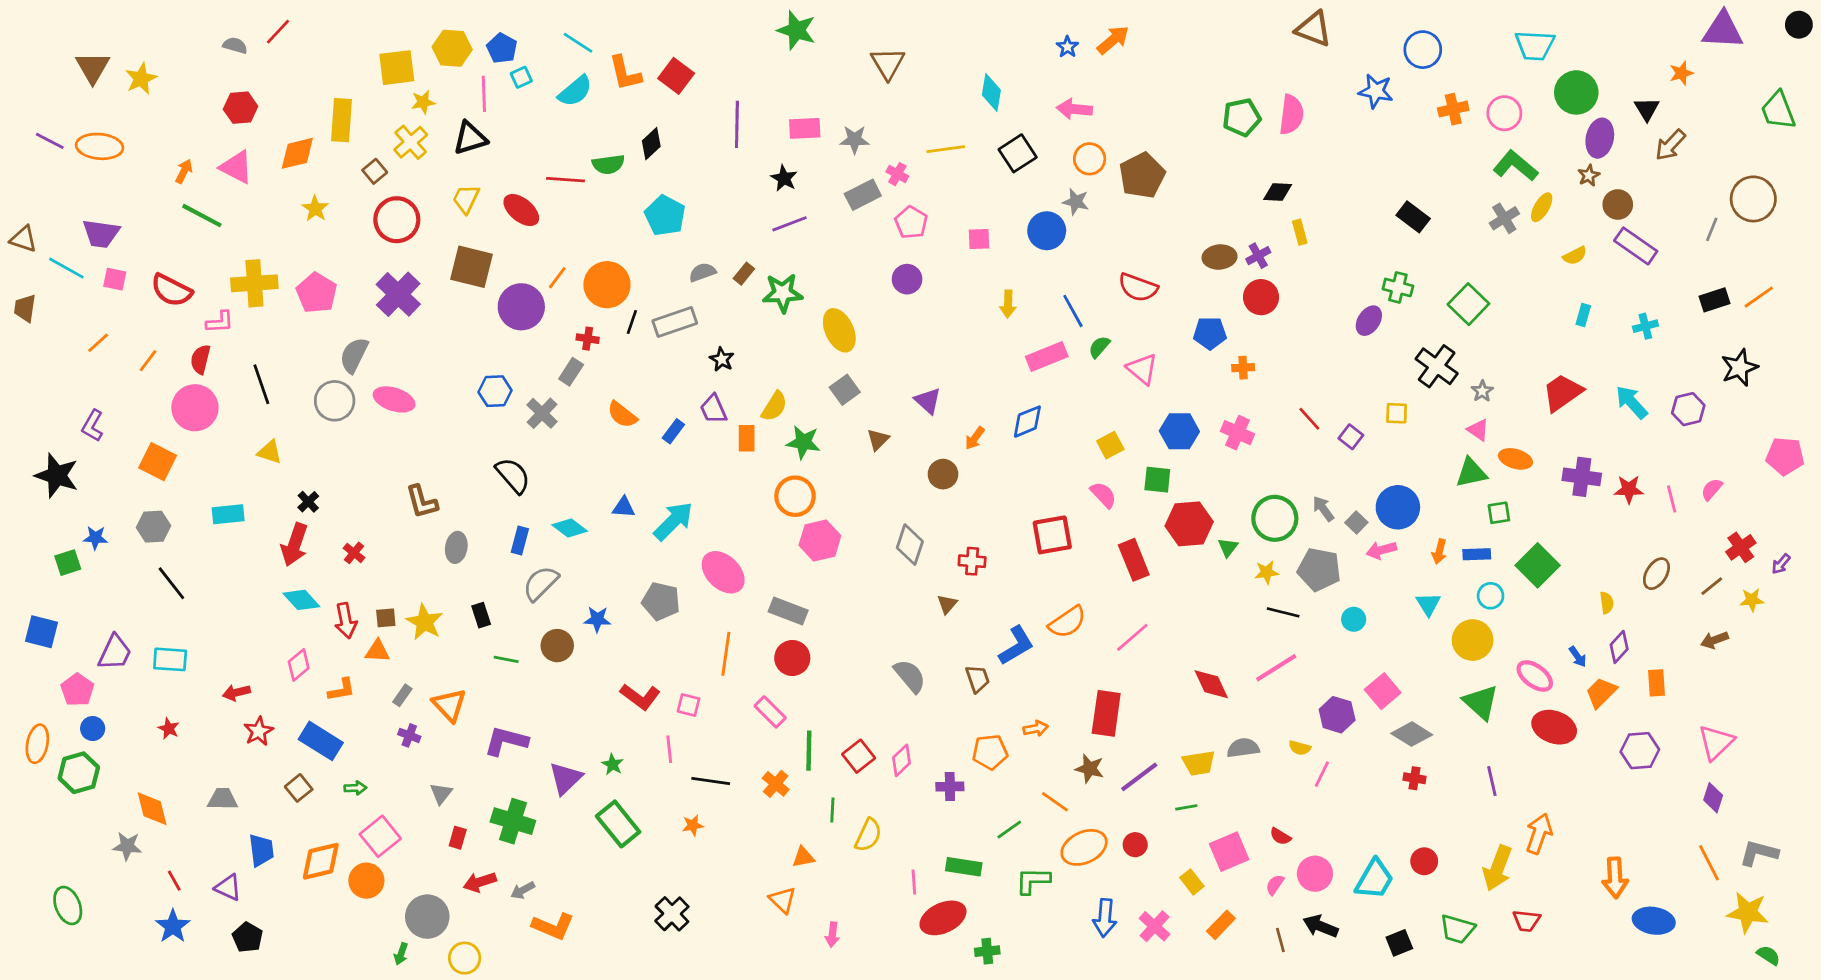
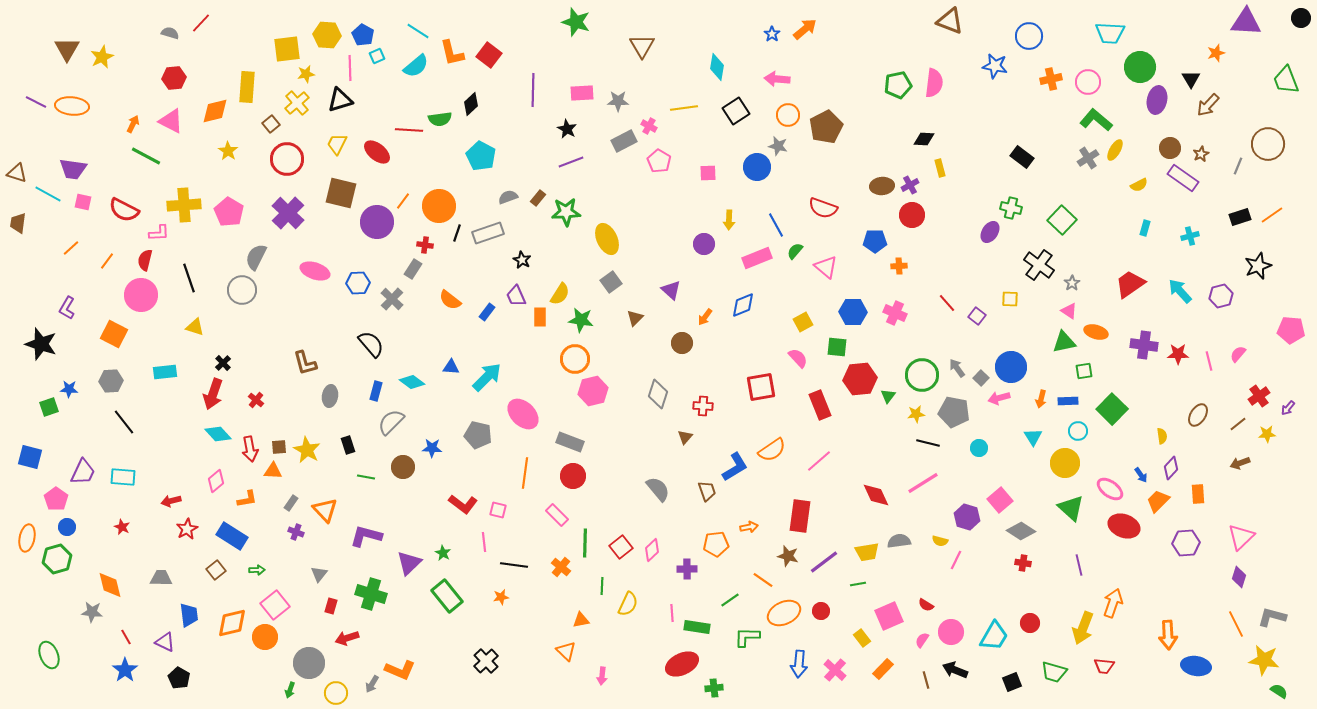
brown star: (1589, 175) -> (1201, 154), moved
purple circle: (907, 279) -> (704, 244), moved
pink ellipse: (394, 399) -> (315, 271), moved
pink line: (914, 882) -> (672, 613), moved
gray arrow: (523, 890) -> (372, 684), moved, turned -30

